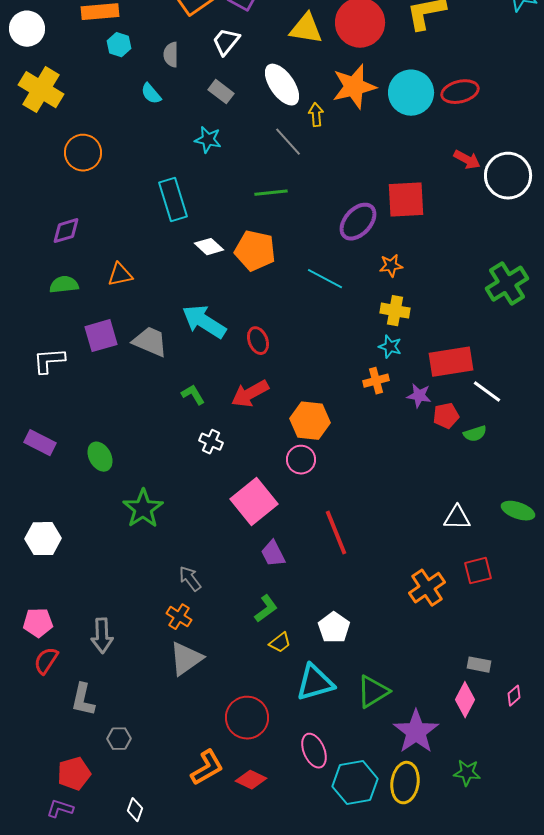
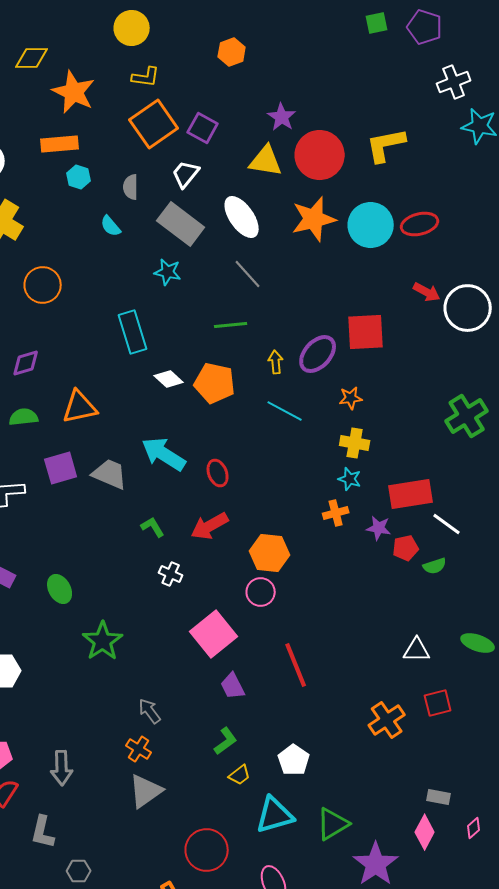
gray rectangle: (221, 92) -> (181, 224), size x1.8
yellow arrow: (316, 115) -> (276, 362), moved
orange triangle: (120, 275) -> (80, 407), size x1.4

